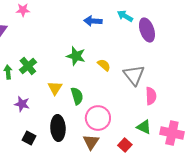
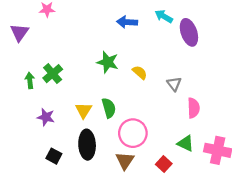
gray triangle: (134, 75) -> (174, 84), size x0.6
yellow triangle: (55, 88) -> (84, 110), moved

